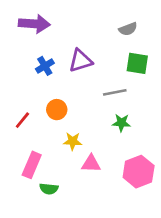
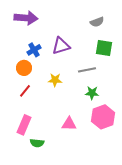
orange circle: (57, 110) -> (24, 68), moved
red line: (22, 120) -> (25, 91), moved
yellow star: (73, 141) -> (55, 80), moved
pink hexagon: (139, 172) -> (103, 117), moved

